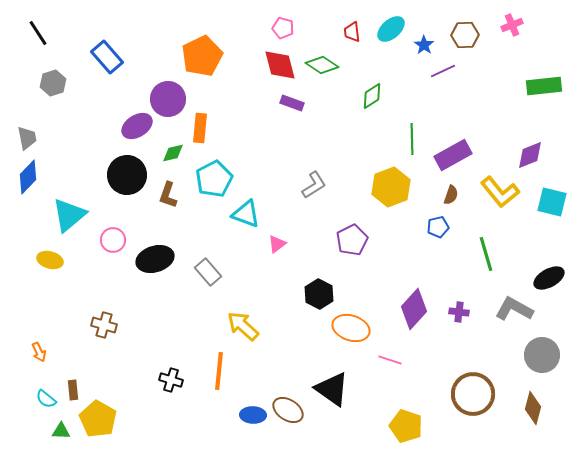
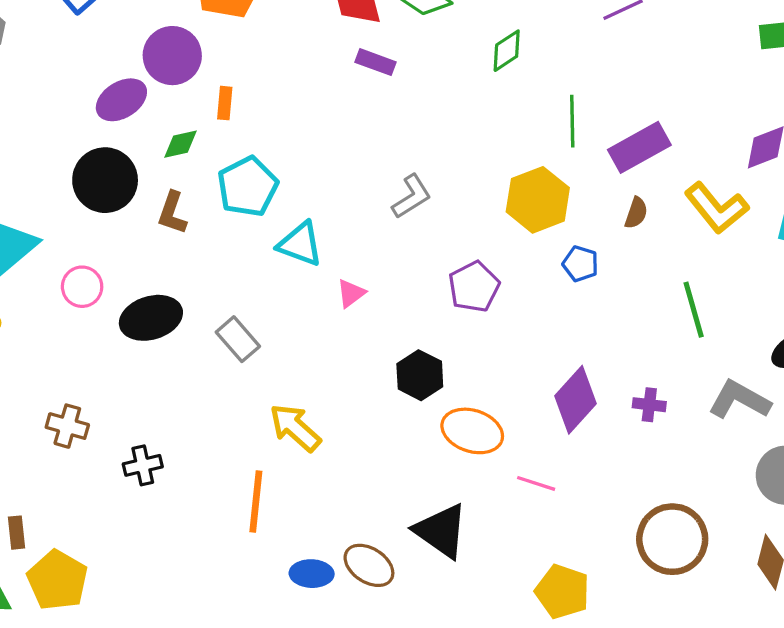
orange rectangle: (200, 128) -> (225, 103), size x0.7
blue pentagon: (438, 227) -> (580, 264), moved, turned 30
black cross: (171, 380) -> (143, 465), moved, turned -30

